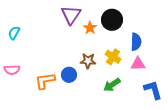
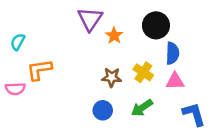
black circle: (112, 20) -> (156, 25), moved
blue circle: (69, 75) -> (103, 110), moved
orange L-shape: (45, 81) -> (39, 70), moved

